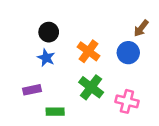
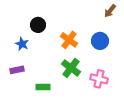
brown arrow: (141, 28) -> (110, 11), moved
blue star: (46, 58) -> (22, 44), moved
purple rectangle: (32, 90) -> (17, 70), moved

